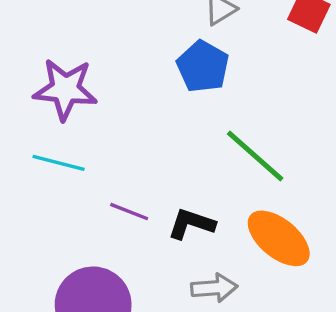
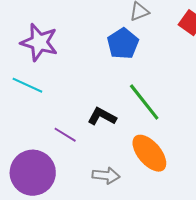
purple line: (129, 212) -> (65, 135), moved
black L-shape: (191, 224) -> (102, 116), moved

